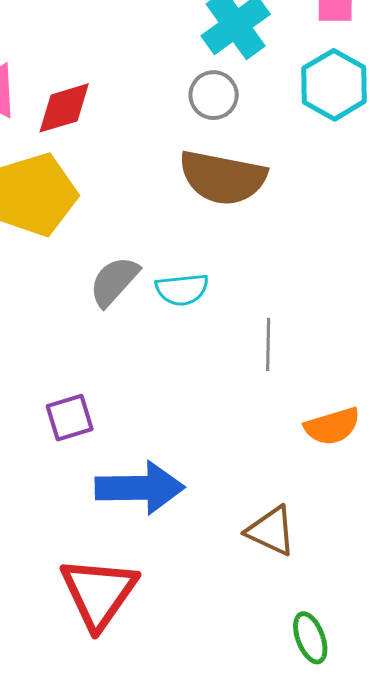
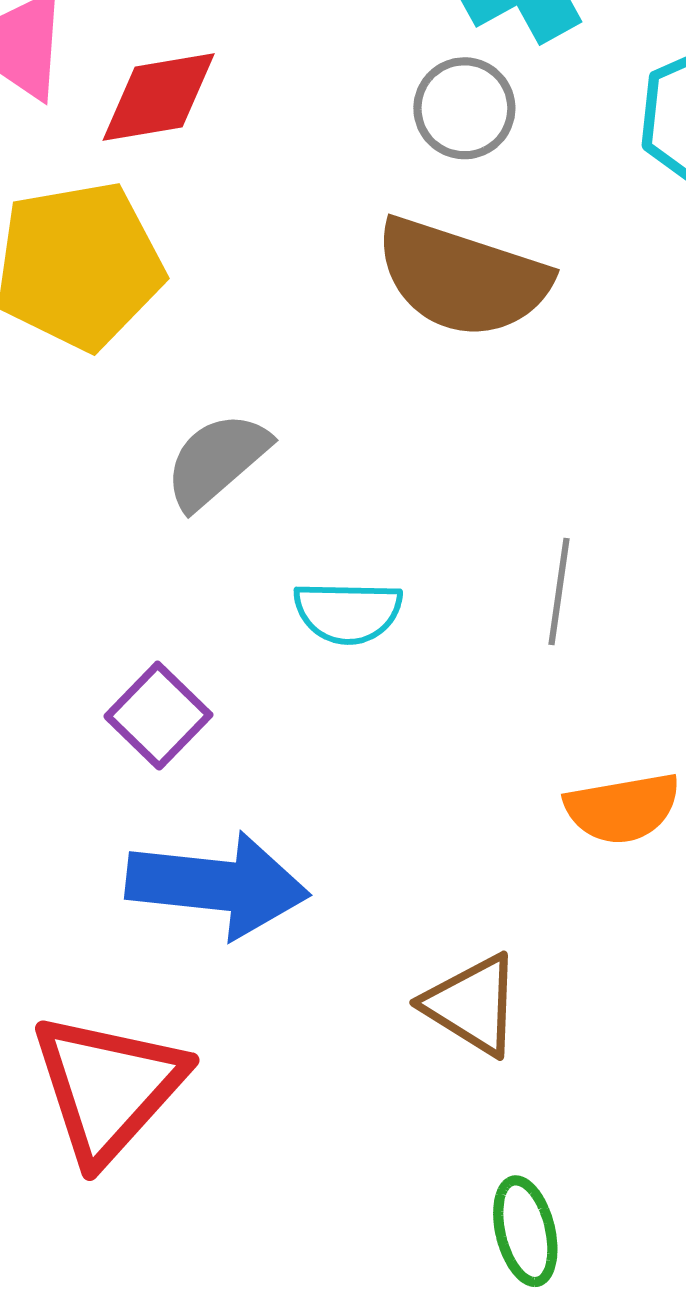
cyan semicircle: (182, 290) -> (348, 612), moved
gray line: (268, 344) -> (559, 591), moved
purple square: (70, 418) -> (158, 716), moved, turned -36

